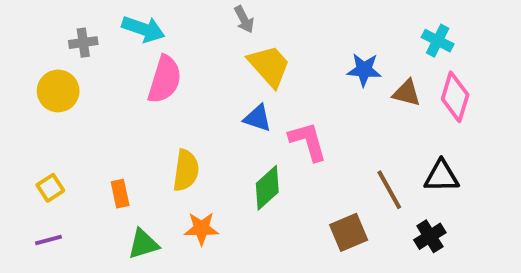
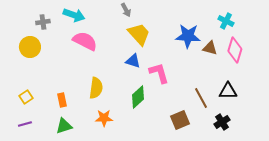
blue star: (364, 70) -> (188, 36), size x1.4
pink semicircle: (165, 79) -> (85, 41), turned -80
green triangle: (143, 244) -> (64, 126), moved

